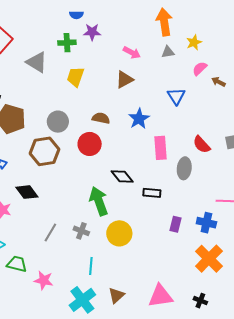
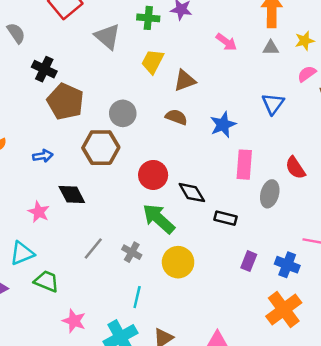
brown triangle: (124, 79) -> (185, 81), moved
red circle: (90, 144) -> (153, 175), moved
green arrow: (99, 201) -> (159, 219), turned -36
pink star: (44, 280) -> (74, 321), moved

